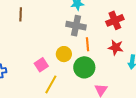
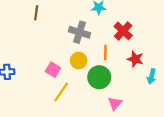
red cross: (115, 20) -> (123, 31), moved, turned -30
gray cross: (76, 26) -> (79, 32), moved
pink square: (41, 65) -> (53, 70), turned -32

